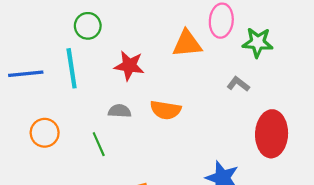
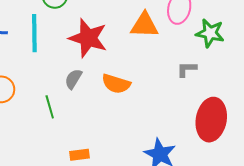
red star: (129, 66) -> (88, 38), size x1.4
gray L-shape: (238, 84) -> (187, 69), turned -45
gray semicircle: (120, 111) -> (73, 79), turned -70

